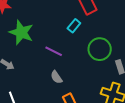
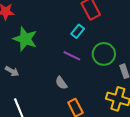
purple line: (54, 51) -> (72, 56), moved

